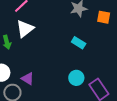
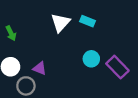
white triangle: (25, 29) -> (60, 23), moved

